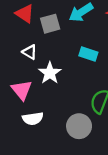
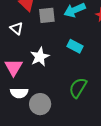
white triangle: (30, 52) -> (16, 28), moved
gray circle: (79, 126) -> (40, 104), moved

